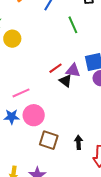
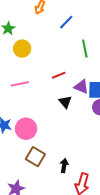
red line: (55, 68) -> (59, 75), moved
purple triangle: (73, 70) -> (81, 87), moved
pink line: (21, 93) -> (20, 84), moved

